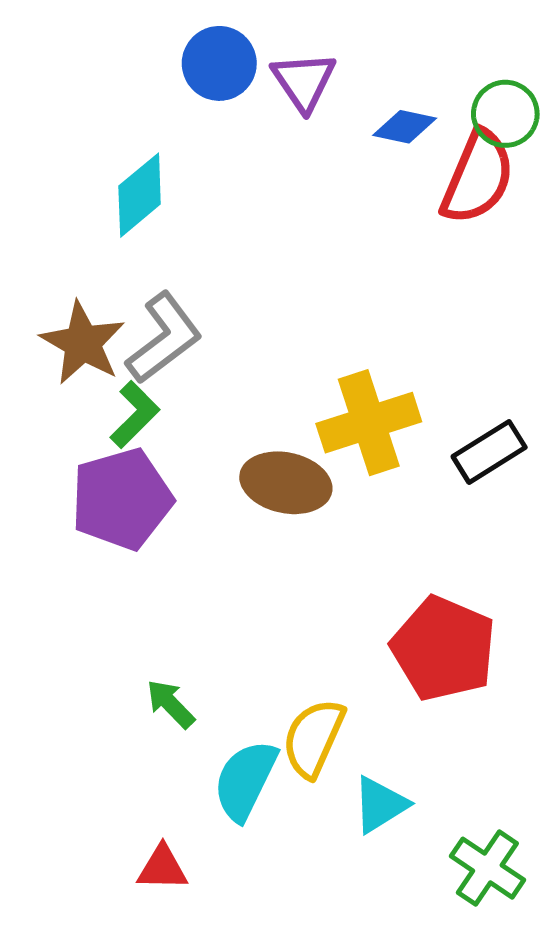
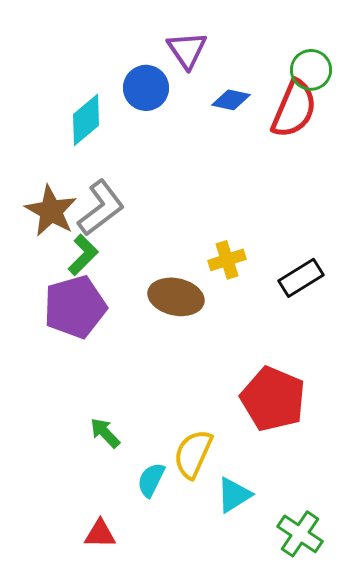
blue circle: (219, 63) -> (146, 88), moved
blue diamond: (405, 127) -> (231, 100), moved
yellow cross: (369, 423) -> (227, 260), size x0.6
cyan semicircle: (245, 780) -> (151, 480), size x0.7

